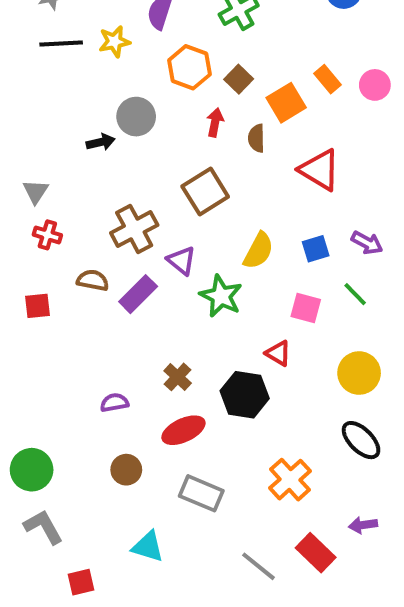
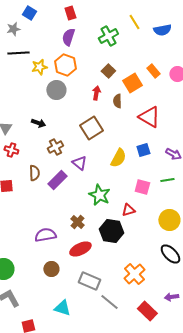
yellow star: (114, 42) -> (39, 67), moved
orange hexagon: (189, 67) -> (65, 65), moved
black arrow: (101, 142) -> (38, 123), moved, turned 32
brown cross: (134, 229) -> (55, 147), size x0.7
blue square: (316, 249) -> (143, 150), moved
brown semicircle: (93, 280) -> (34, 173), turned 77
green line: (355, 294) -> (167, 180), turned -56
green star: (221, 296) -> (99, 195), moved
red triangle: (278, 353) -> (128, 210), turned -48
purple semicircle: (114, 403) -> (45, 235), size x1.5
gray line: (258, 566) -> (109, 302), moved

